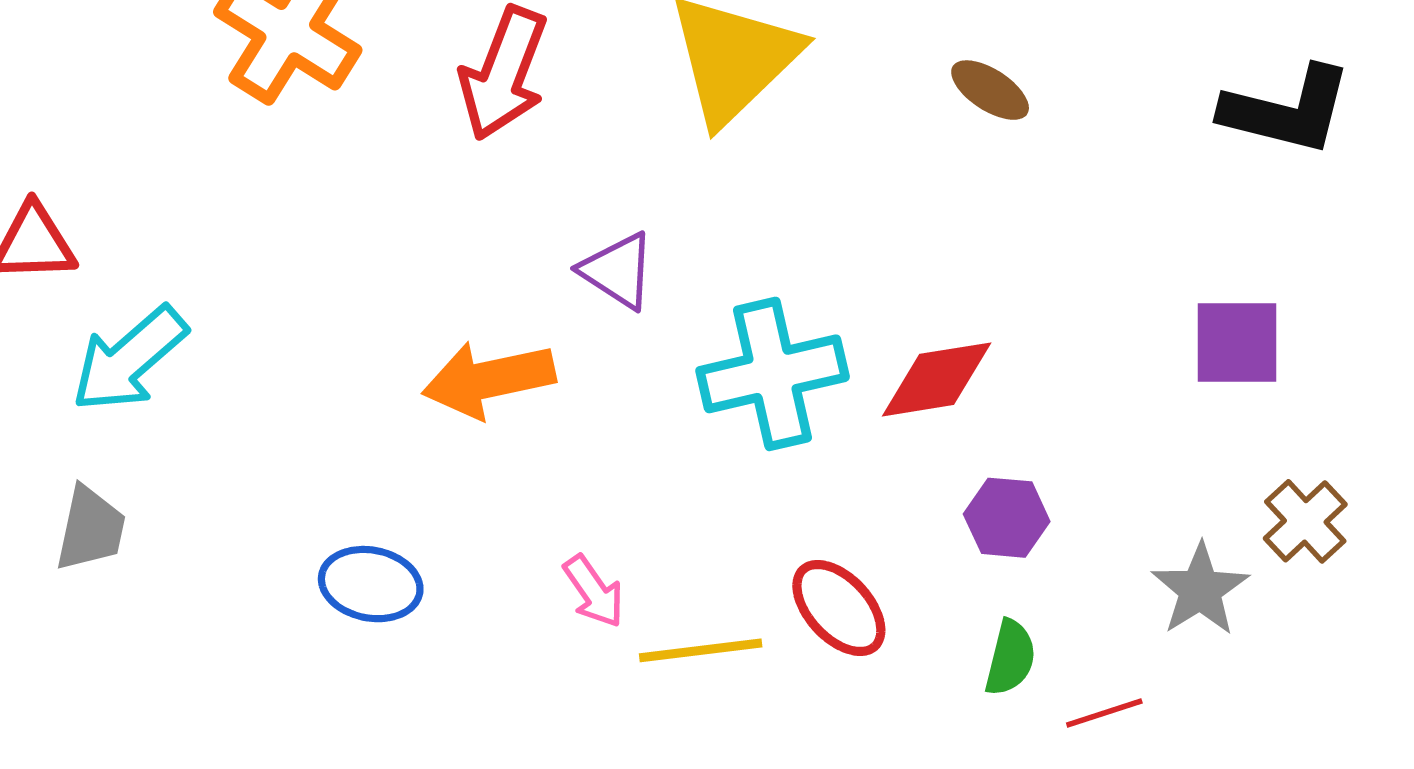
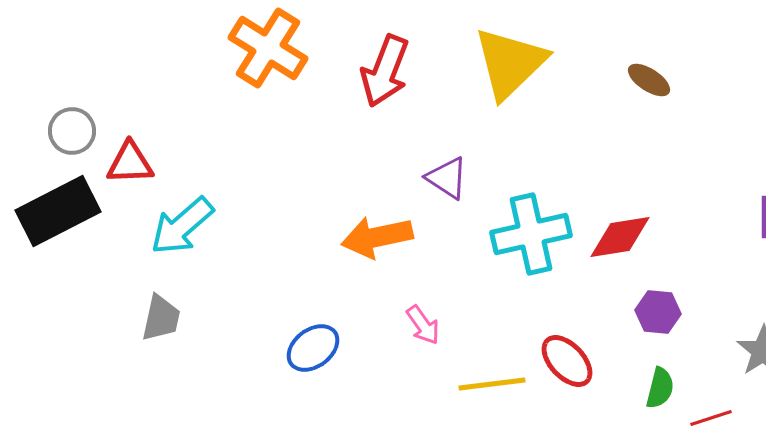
blue ellipse: (371, 584) -> (313, 348), turned -48
pink arrow: (594, 591) -> (423, 325), moved

